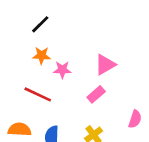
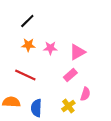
pink star: (62, 70) -> (50, 48), moved
pink semicircle: (135, 119) -> (85, 94), moved

